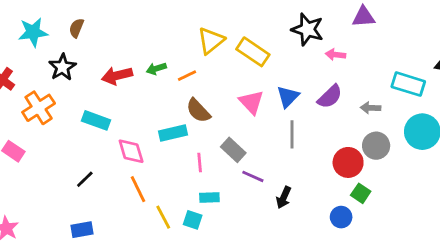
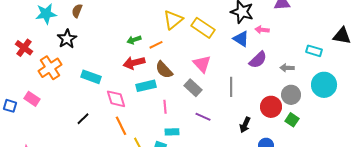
red arrow: (117, 76) -> (134, 63), moved
cyan rectangle: (408, 84) -> (314, 51), size x0.7
blue triangle: (288, 97) -> (241, 39), moved, turned -42
gray rectangle: (233, 150) -> (193, 88), moved
green square: (361, 193) -> (292, 120), moved
black arrow: (284, 197) -> (245, 125), moved

